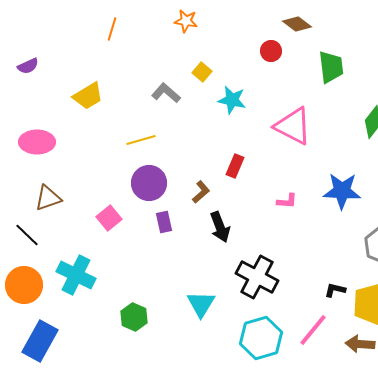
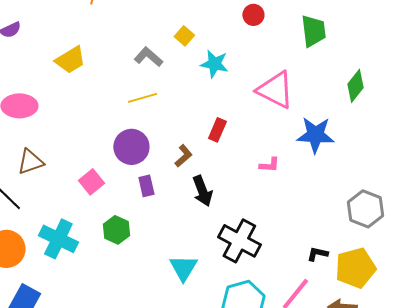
yellow line: (141, 140) -> (142, 98), moved
blue star: (342, 191) -> (315, 135), moved
green hexagon: (134, 317) -> (116, 230), moved

